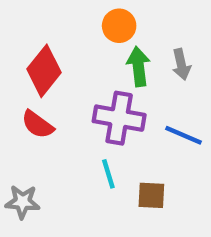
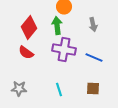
green arrow: (138, 67) -> (57, 26), moved
cyan line: (108, 174) -> (59, 90), moved
brown square: (151, 195) -> (93, 89), moved

